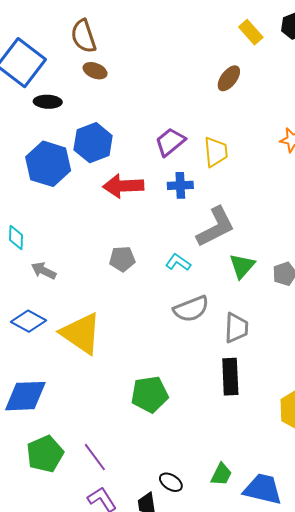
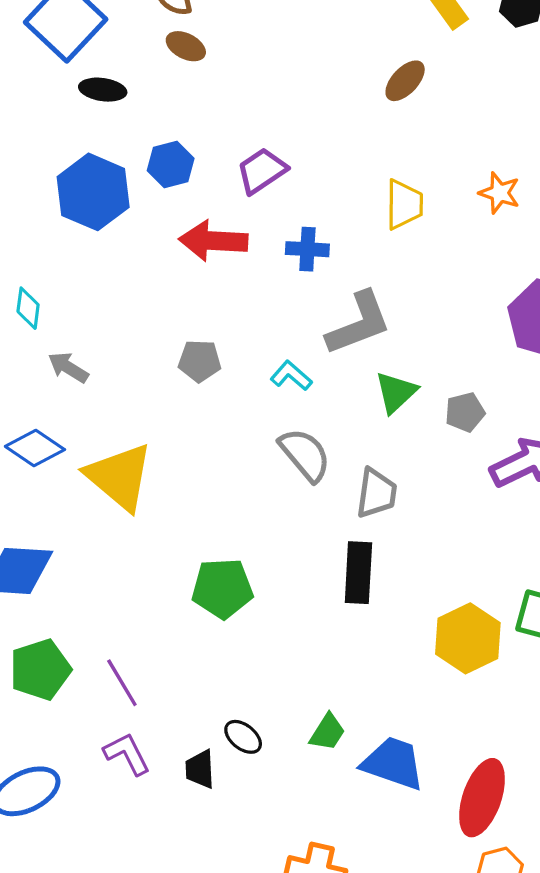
purple trapezoid: (170, 142) -> (262, 171), moved
blue hexagon: (93, 143) -> (171, 164), size x0.7
yellow trapezoid: (216, 152) -> (404, 204), moved
gray semicircle: (191, 309) -> (305, 455), turned -114

